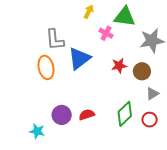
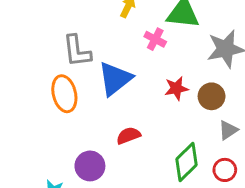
red semicircle: (87, 115) -> (128, 136), moved

